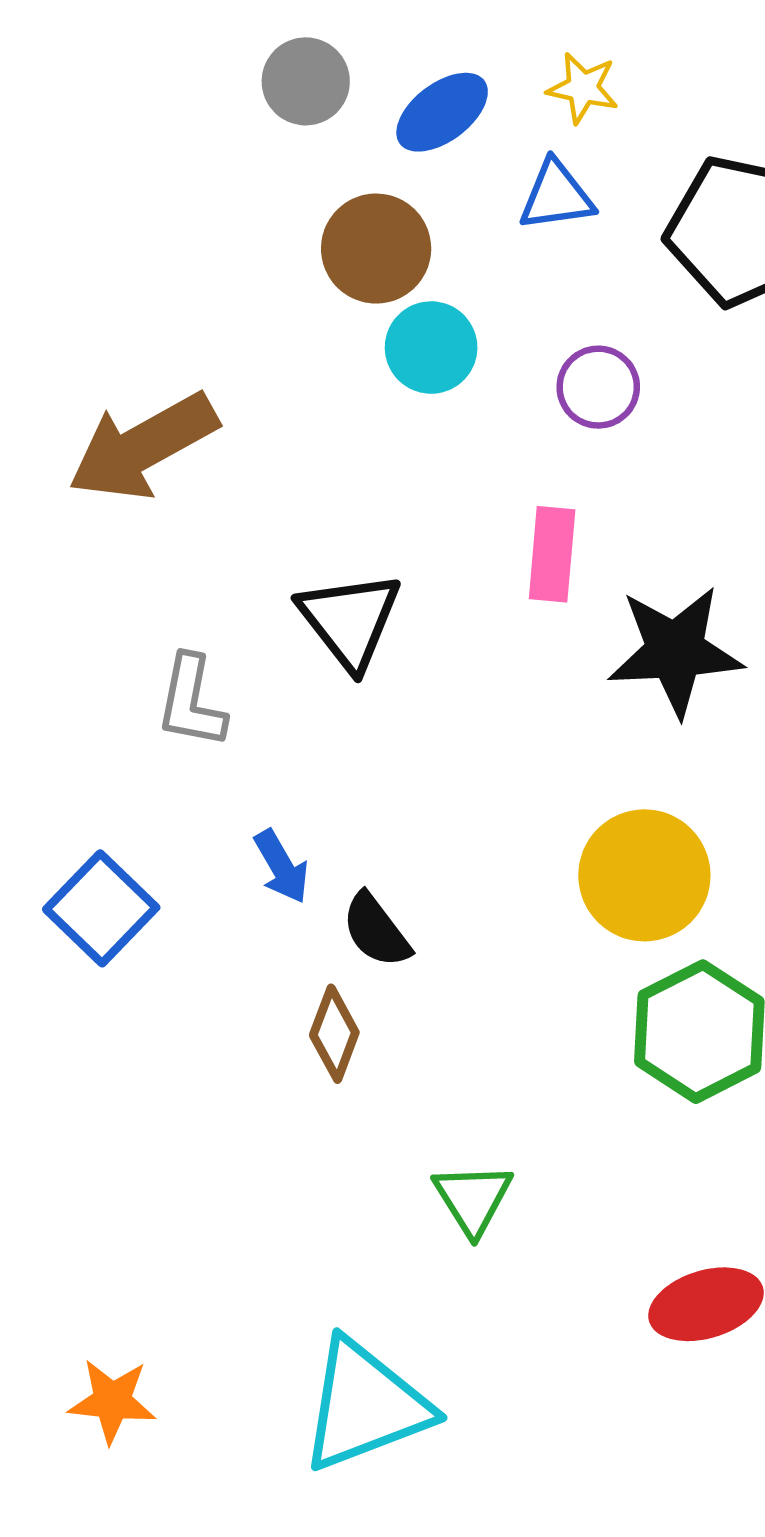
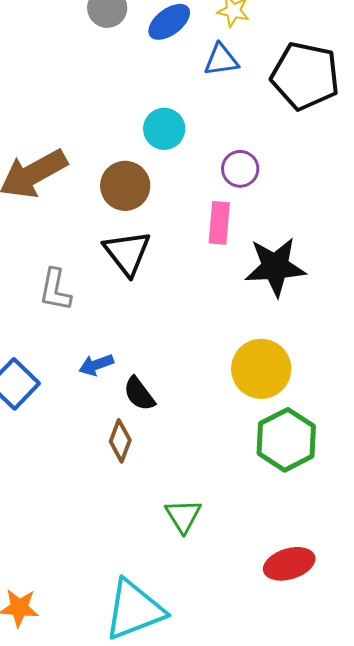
brown circle: (376, 249) -> (125, 186), moved
purple circle: (598, 387) -> (240, 169), moved
blue arrow: (282, 867) -> (96, 365), turned 100

